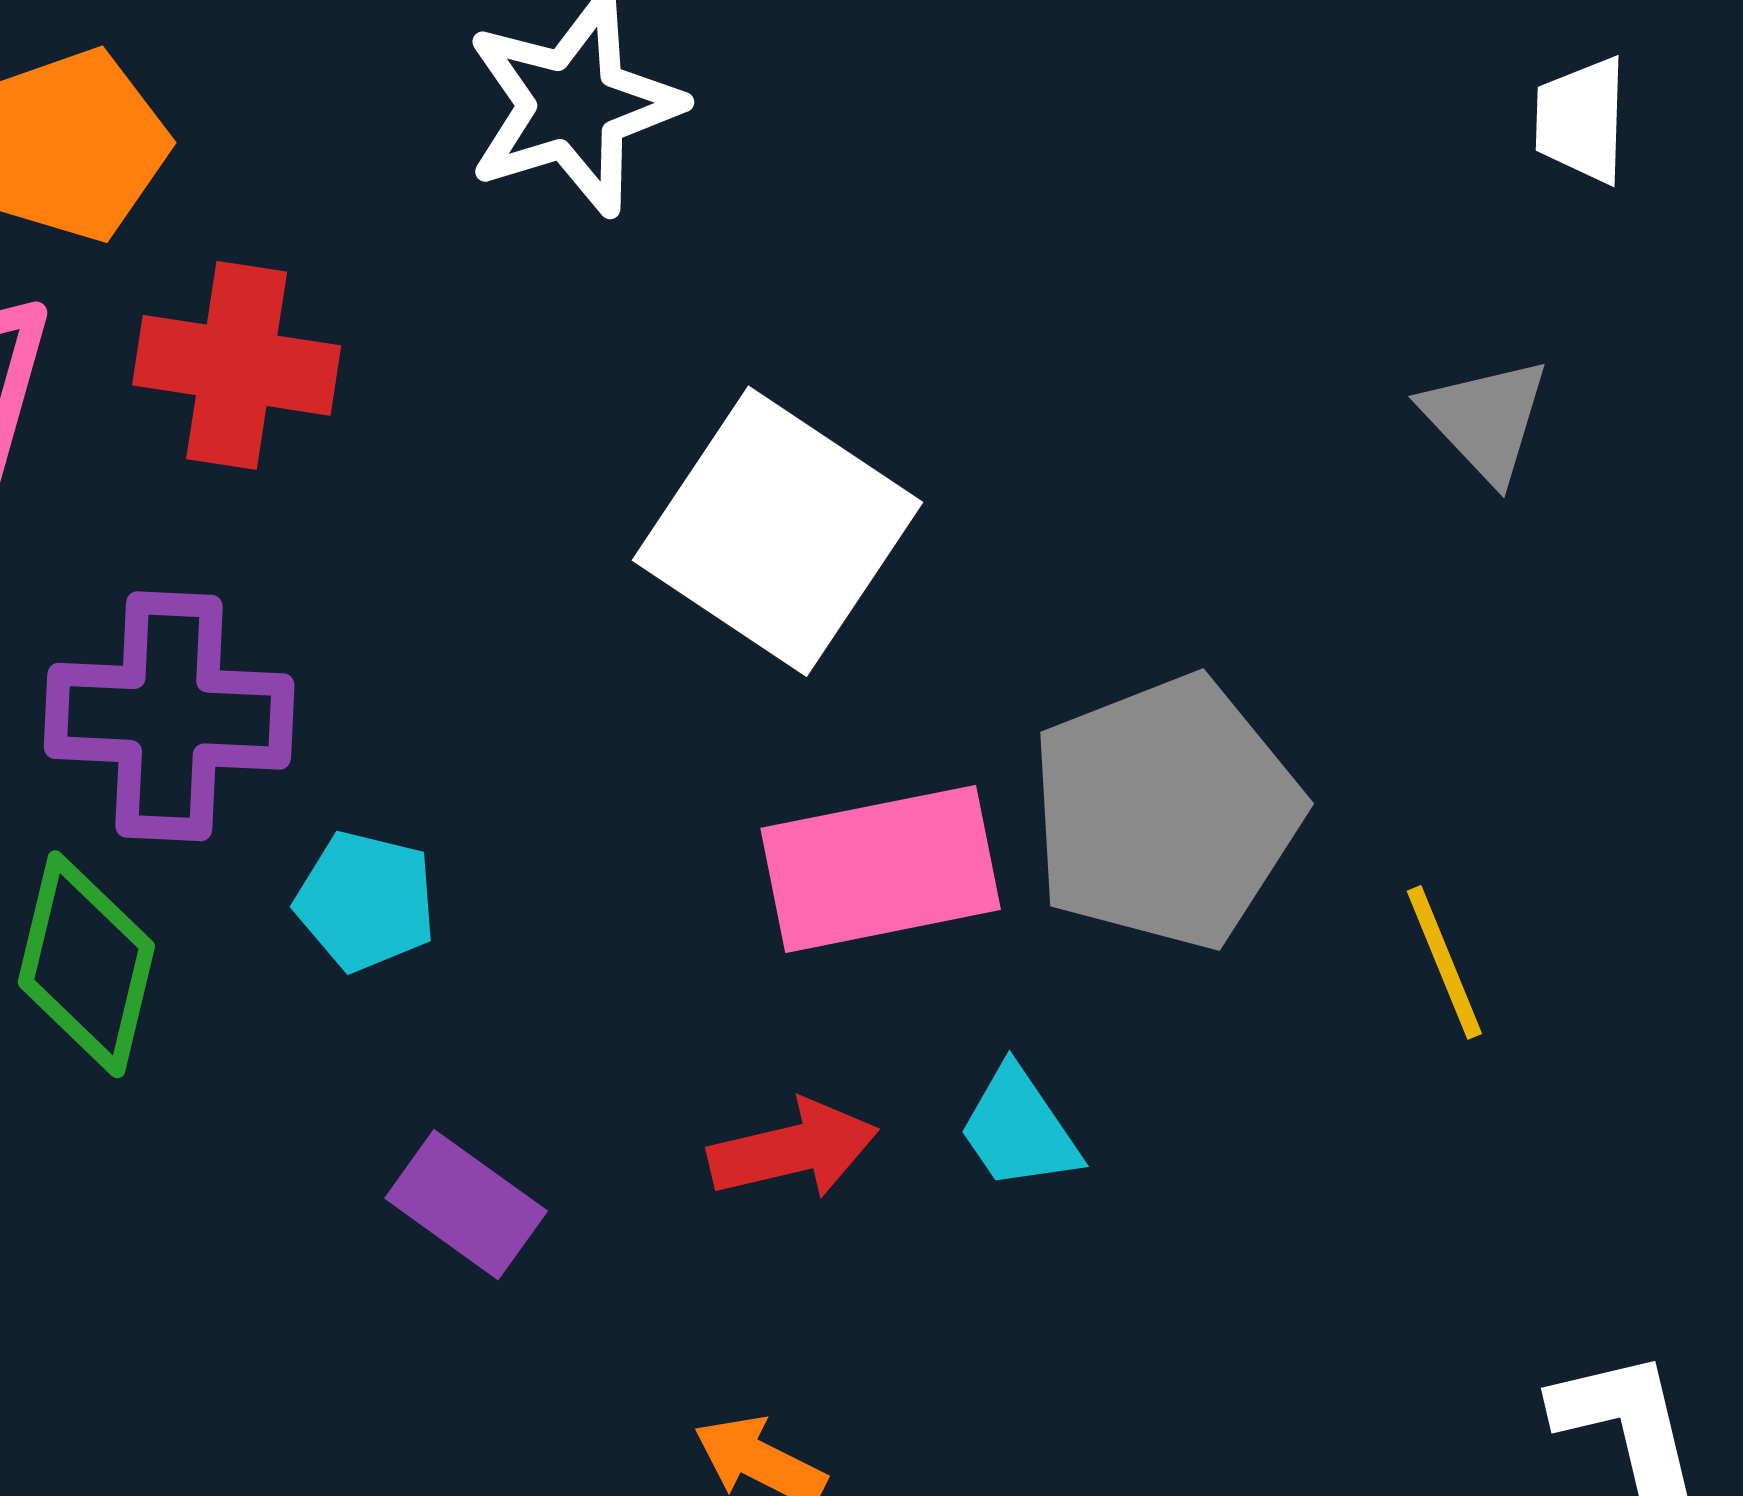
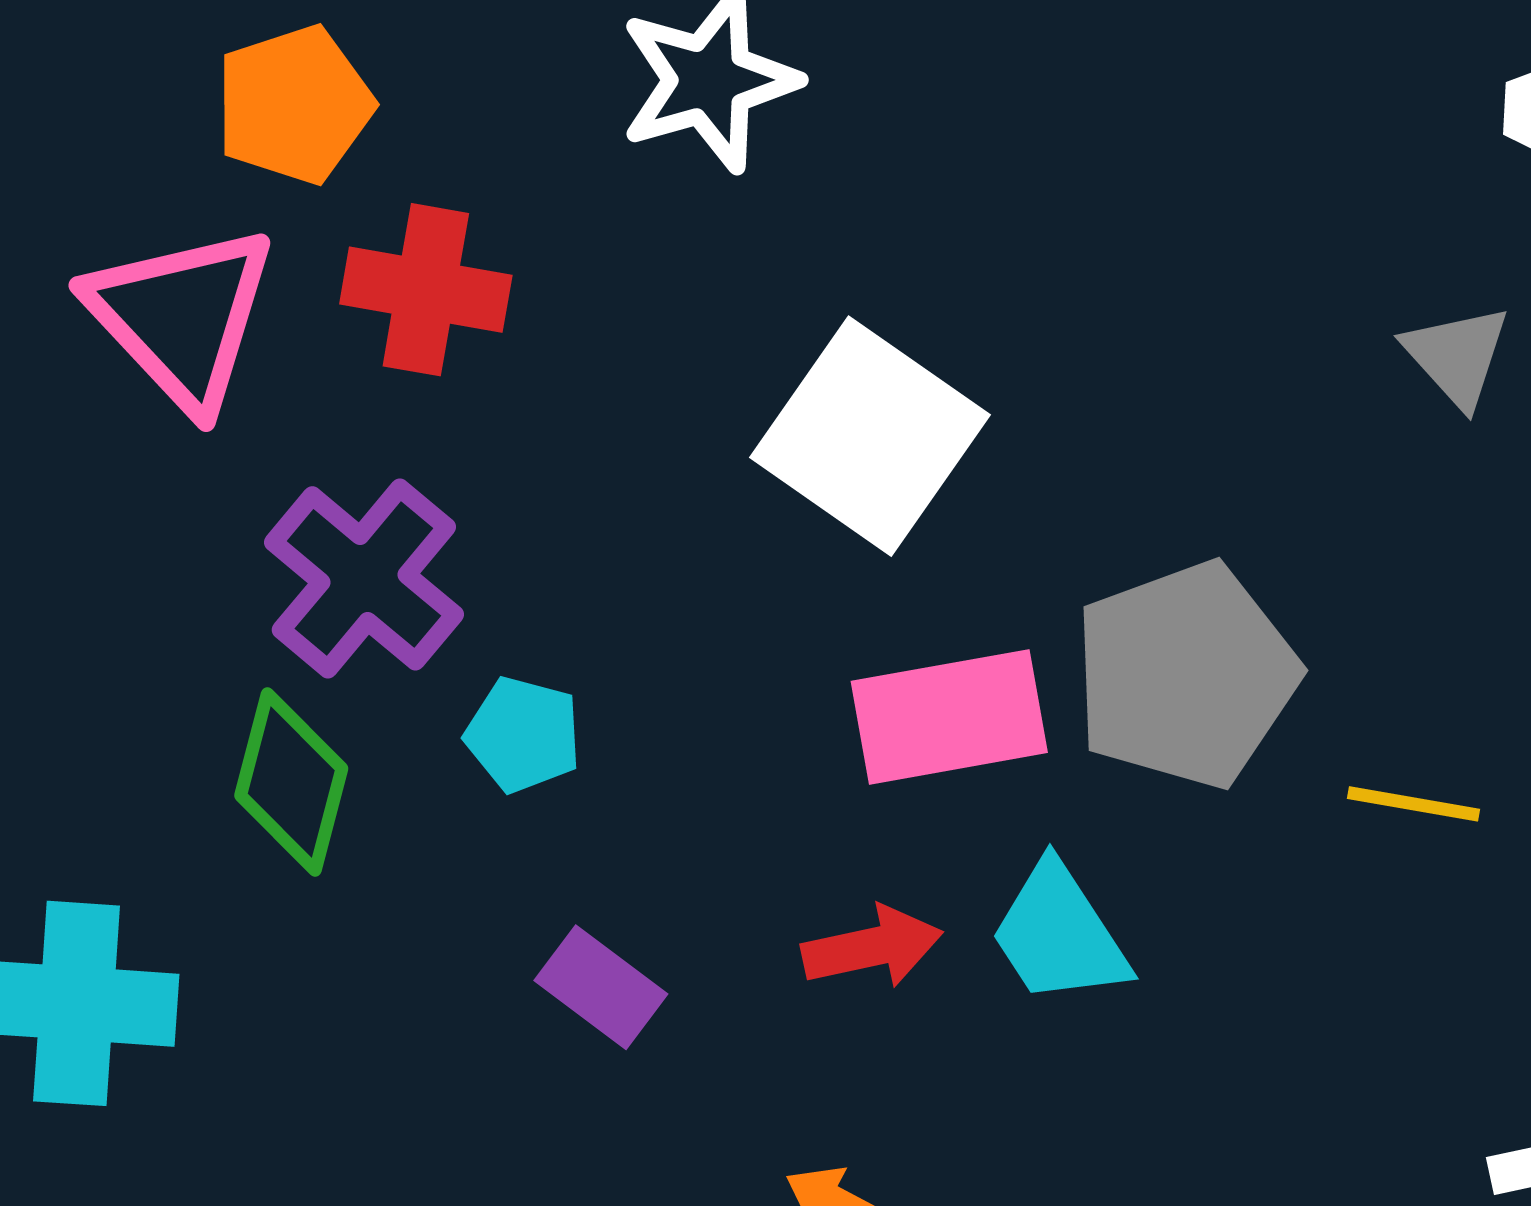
purple cross: (169, 716) -> (364, 578), turned 36
yellow line: (1444, 962) -> (1413, 804), turned -59
cyan trapezoid: (1019, 1129) -> (1059, 934), size x1.4

